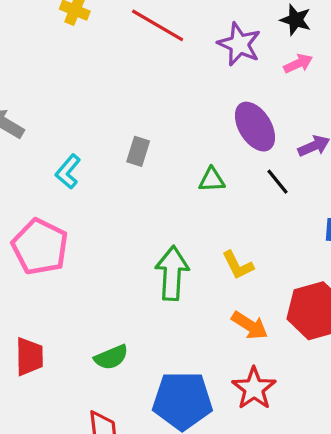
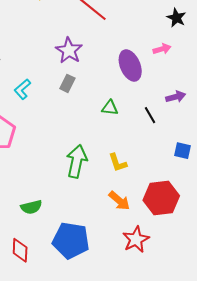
purple star: (239, 44) -> (69, 50), moved
pink arrow: (298, 64) -> (162, 49), moved
purple ellipse: (255, 127) -> (130, 65), moved
red star: (254, 388) -> (136, 239), moved

